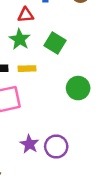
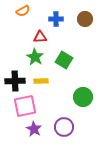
purple star: (29, 144) -> (34, 129), moved
purple circle: (56, 146) -> (64, 127), moved

